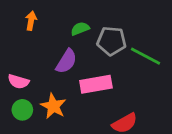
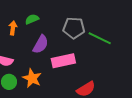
orange arrow: (31, 21) -> (13, 28), moved
green semicircle: (80, 29) -> (32, 19), moved

